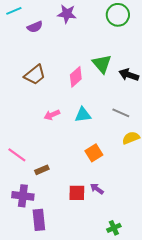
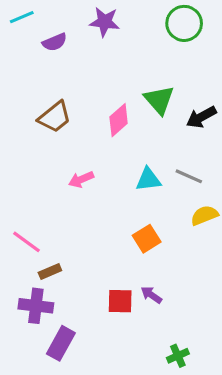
black arrow: (129, 75) -> (201, 117), turned -48
cyan triangle: (83, 115) -> (148, 179), moved
brown rectangle: (42, 170) -> (50, 271), moved
purple rectangle: (39, 220) -> (61, 343), turned 35

